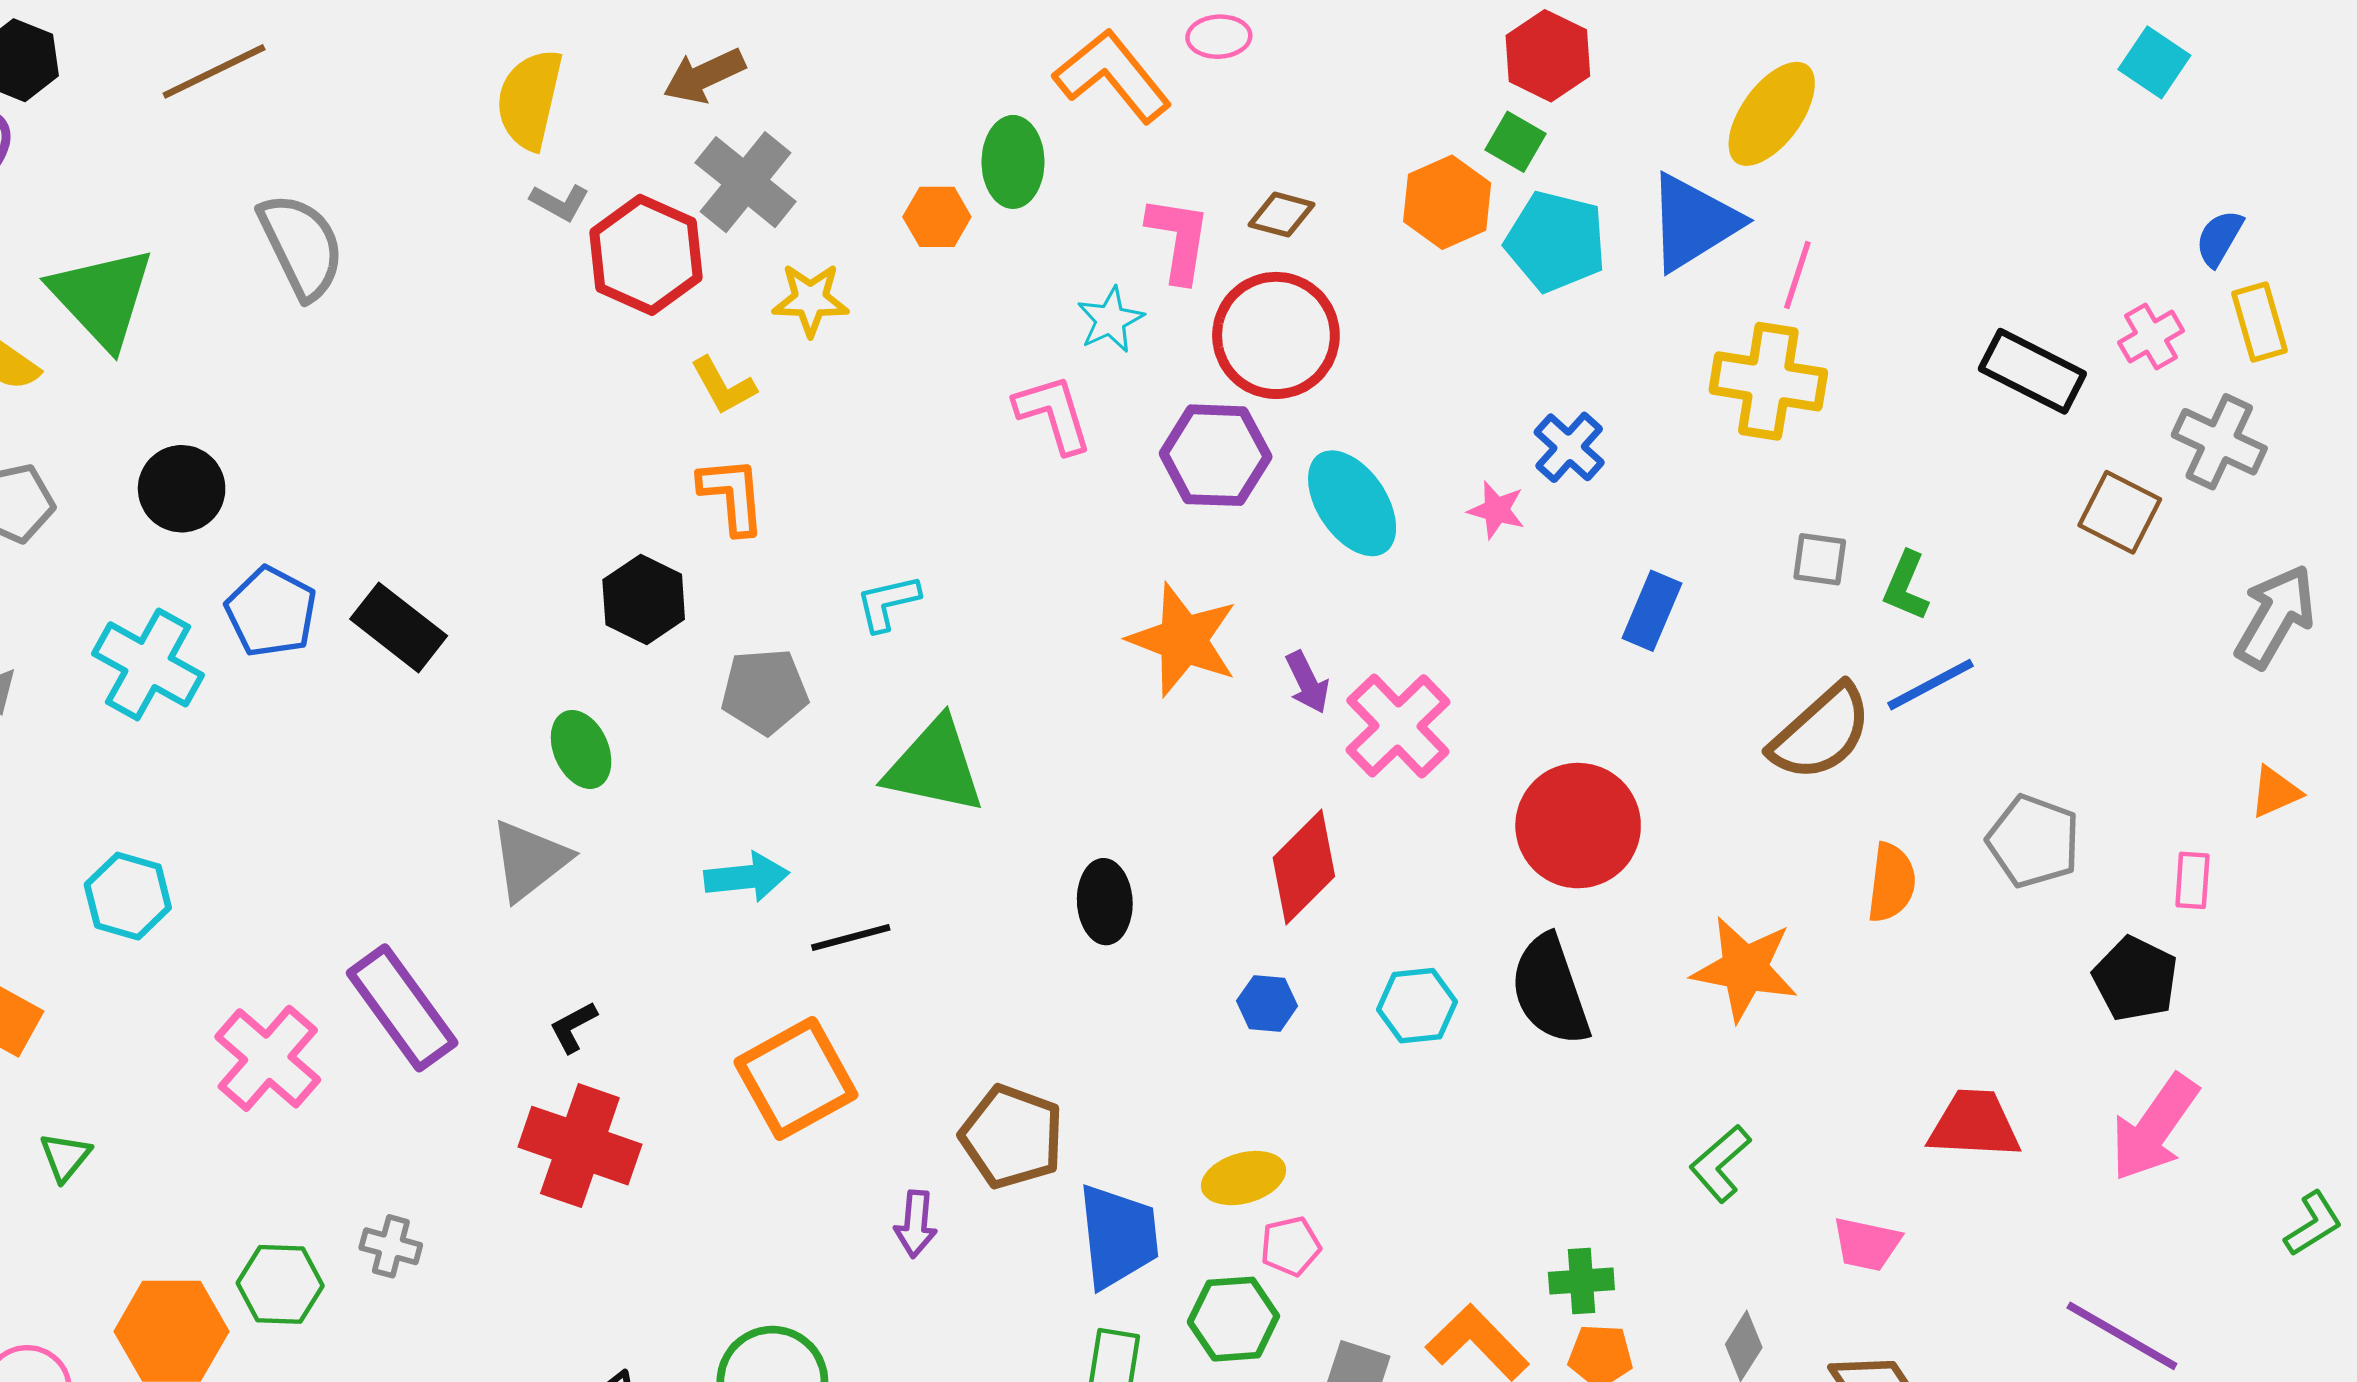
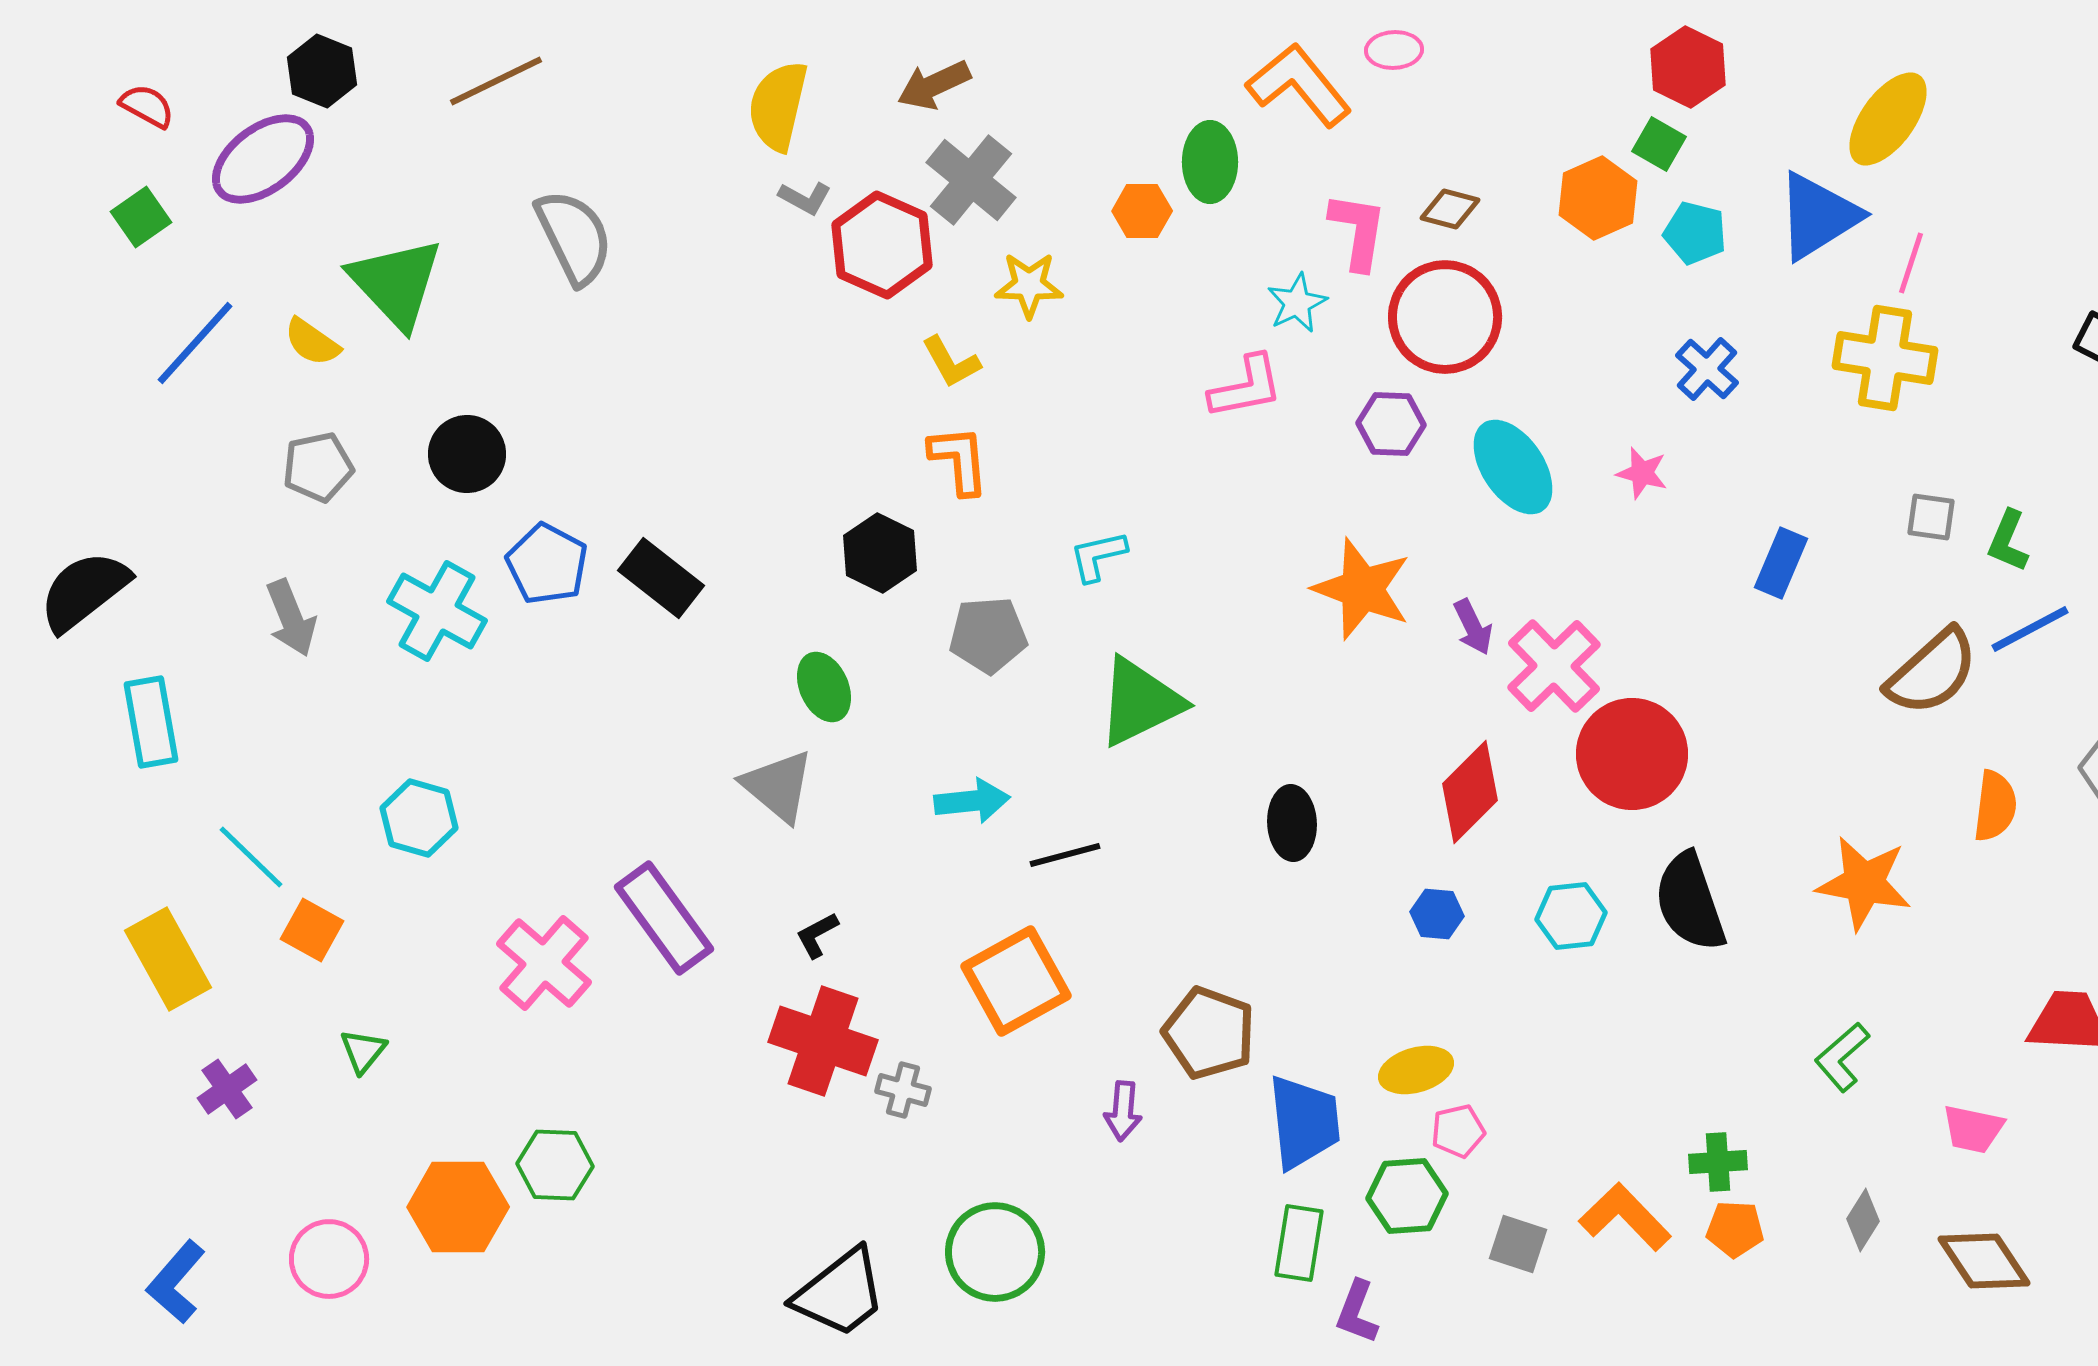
cyan pentagon: (1556, 241) -> (1695, 233), size x0.7
pink L-shape: (1053, 414) -> (1246, 387), turned 96
blue cross: (1569, 447) -> (1707, 369), moved
purple hexagon: (1216, 455) -> (1391, 424), size x0.7
green triangle: (935, 766) -> (1140, 702), turned -38
red circle: (1578, 826) -> (1632, 754), moved
gray triangle: (530, 860) -> (778, 786), turned -42
gray cross: (391, 1246) -> (903, 1090), moved

